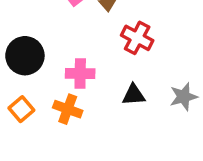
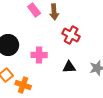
orange cross: (68, 109) -> (23, 85), moved

